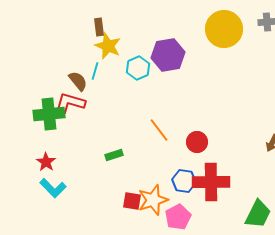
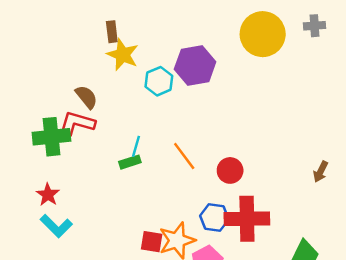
cyan line: (95, 71) -> (136, 146), moved
green rectangle: (114, 155) -> (130, 162), moved

